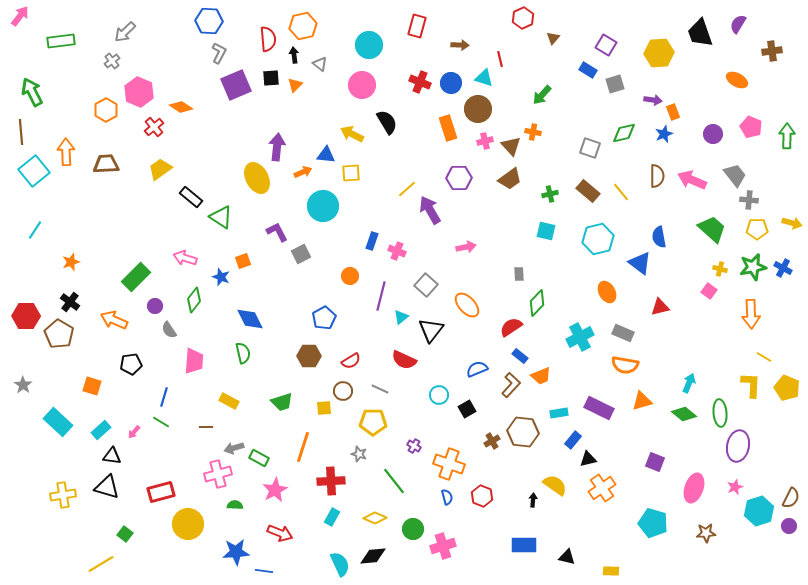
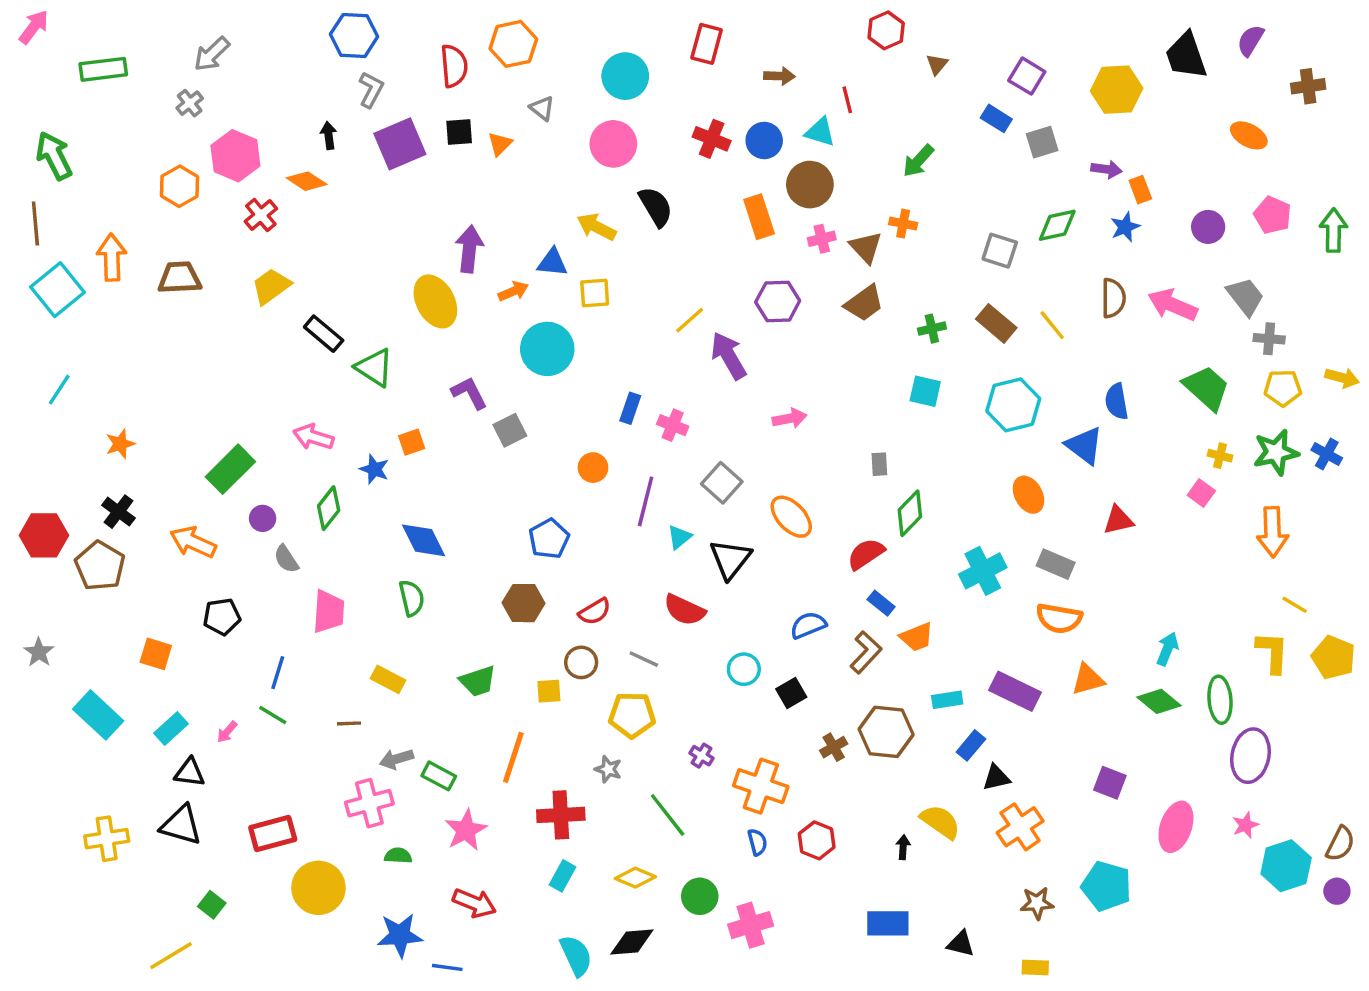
black arrow: (294, 55) -> (329, 135), moved
brown star: (706, 533) -> (1037, 903), moved

